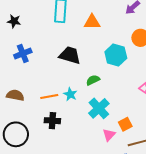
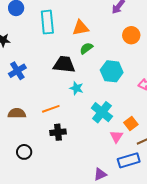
cyan hexagon: (116, 55) -> (112, 71), moved
green semicircle: (93, 80) -> (86, 48), moved
cyan star: (70, 94) -> (76, 88), moved
black circle: (16, 134) -> (24, 152), size x0.6

